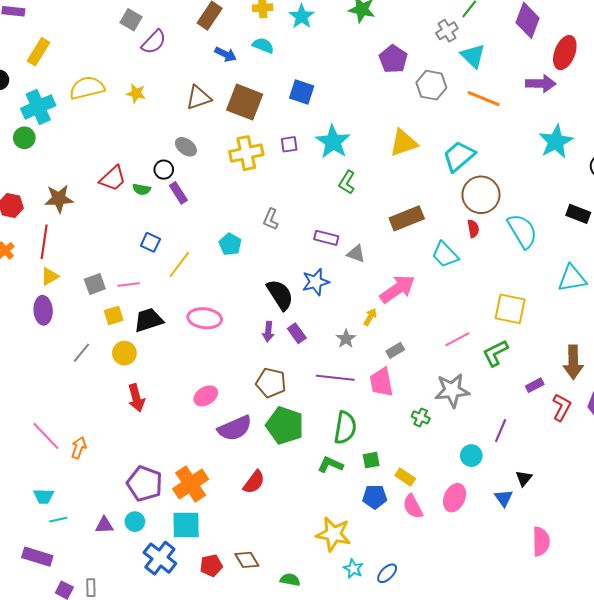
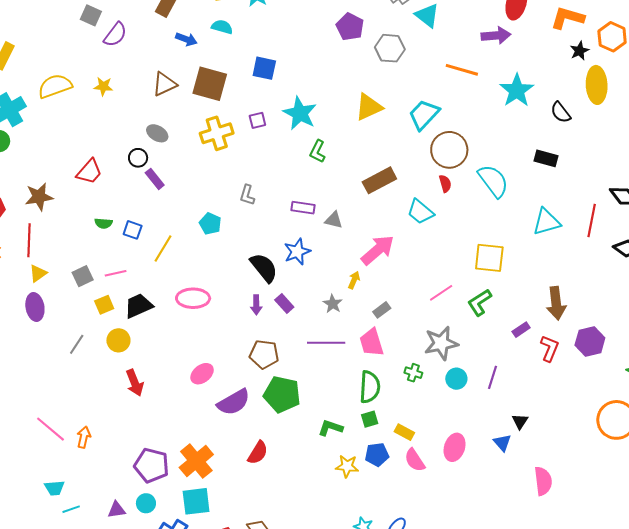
orange line: (484, 99) -> (462, 70), moved
green semicircle: (142, 189) -> (104, 223), moved
green semicircle: (345, 428) -> (370, 387), moved
cyan circle: (471, 456) -> (456, 379), moved
yellow star: (333, 534) -> (347, 466), moved, size x0.7

